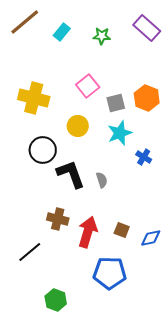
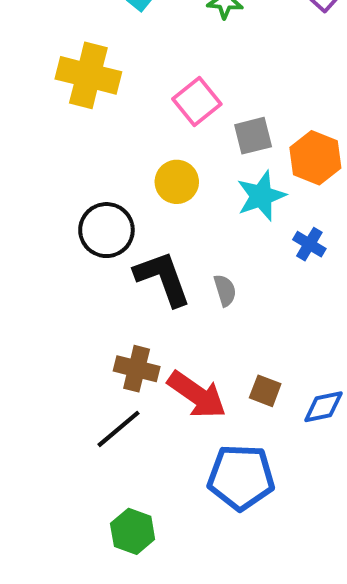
yellow cross: (34, 98) -> (88, 75), moved
orange hexagon: (147, 98) -> (315, 158), moved
red arrow: (88, 232) -> (197, 395), turned 108
black line: (30, 252) -> (119, 429), moved

